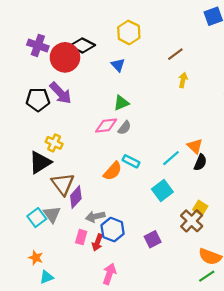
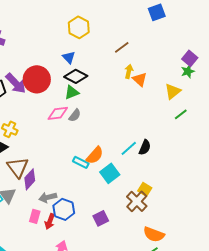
black diamond: (82, 45) -> (76, 76), moved
red circle: (65, 57) -> (37, 79), moved
orange triangle: (195, 146) -> (140, 79), moved
cyan line: (171, 158) -> (129, 148), moved
cyan rectangle: (131, 161) -> (81, 162), moved
orange semicircle: (113, 171) -> (95, 155), moved

